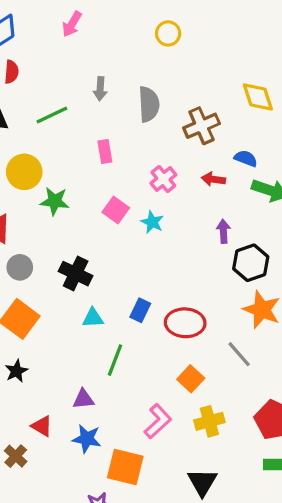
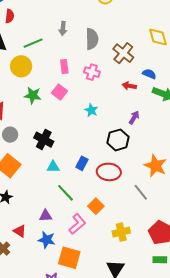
brown cross: (202, 126) -> (123, 53), turned -30
yellow circle: (24, 172) -> (21, 66), moved
pink cross: (163, 179) -> (92, 72), moved, turned -35
pink square: (116, 210) -> (60, 92), moved
purple arrow: (223, 231) -> (134, 117), turned 32
black hexagon: (251, 263) -> (118, 140), moved
green line: (115, 360) -> (66, 193), turned -66
orange square: (191, 379) -> (96, 206), moved
pink L-shape: (158, 421) -> (77, 224), moved

